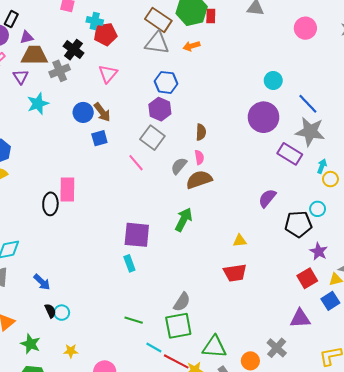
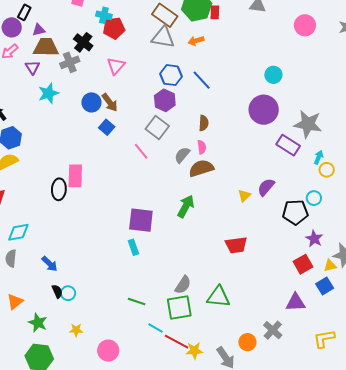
blue line: (308, 104) -> (202, 80), moved
blue square: (99, 138) -> (107, 127), turned -35
yellow triangle: (240, 241) -> (244, 196), moved, turned -40
red trapezoid: (235, 273) -> (236, 245), moved
green triangle: (214, 347) -> (218, 297), moved

